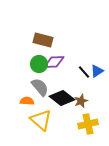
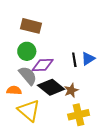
purple diamond: (54, 62) -> (43, 65), moved
black line: (84, 72) -> (74, 60), turned 32

